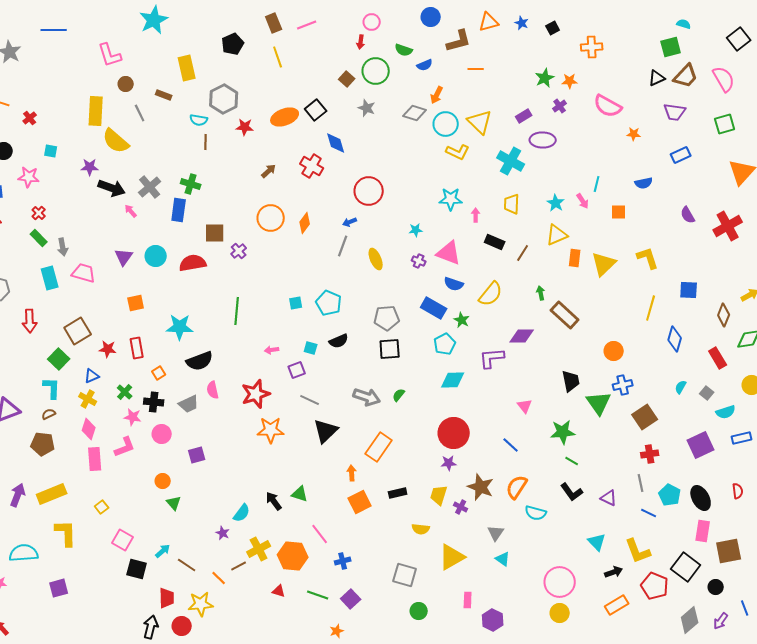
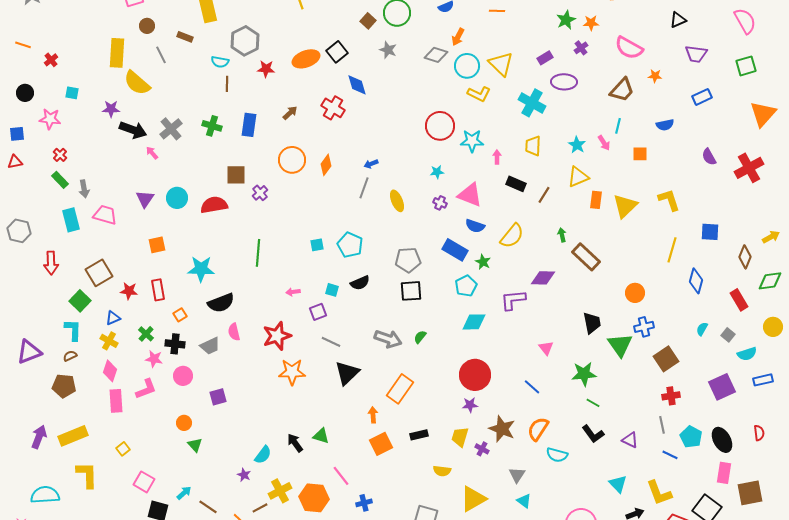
brown trapezoid: (686, 76) -> (622, 90), moved
red circle: (369, 191) -> (440, 126), moved
blue rectangle: (179, 210) -> (249, 125), moved

